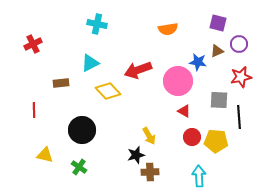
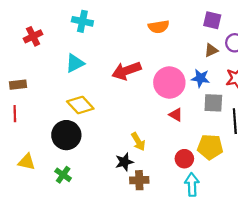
red cross: (33, 44) -> (33, 36), moved
blue star: (198, 62) -> (200, 78), moved
brown rectangle: (61, 83) -> (18, 85), moved
yellow diamond: (108, 91) -> (80, 105), moved
red circle: (192, 137) -> (184, 159), moved

